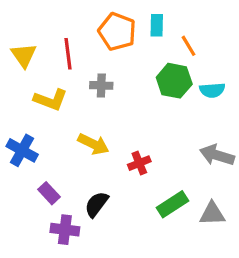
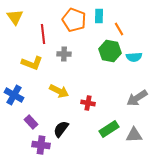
yellow triangle: (24, 55) -> (15, 17), moved
gray arrow: (217, 155) -> (137, 98), turned -50
red cross: (139, 163) -> (88, 103), turned 32

